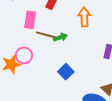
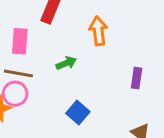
brown line: (46, 35) -> (18, 73), moved

